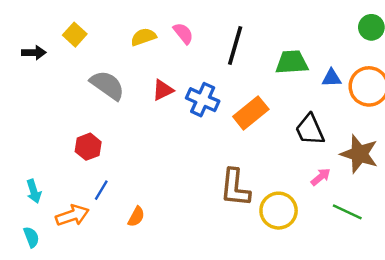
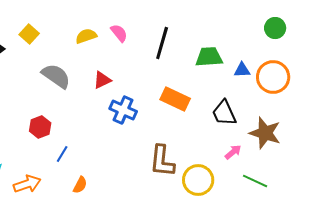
blue cross: (203, 100) -> (123, 110), moved
orange rectangle: (251, 113) -> (175, 99), turned 64
blue line: (101, 190) -> (62, 154), moved

